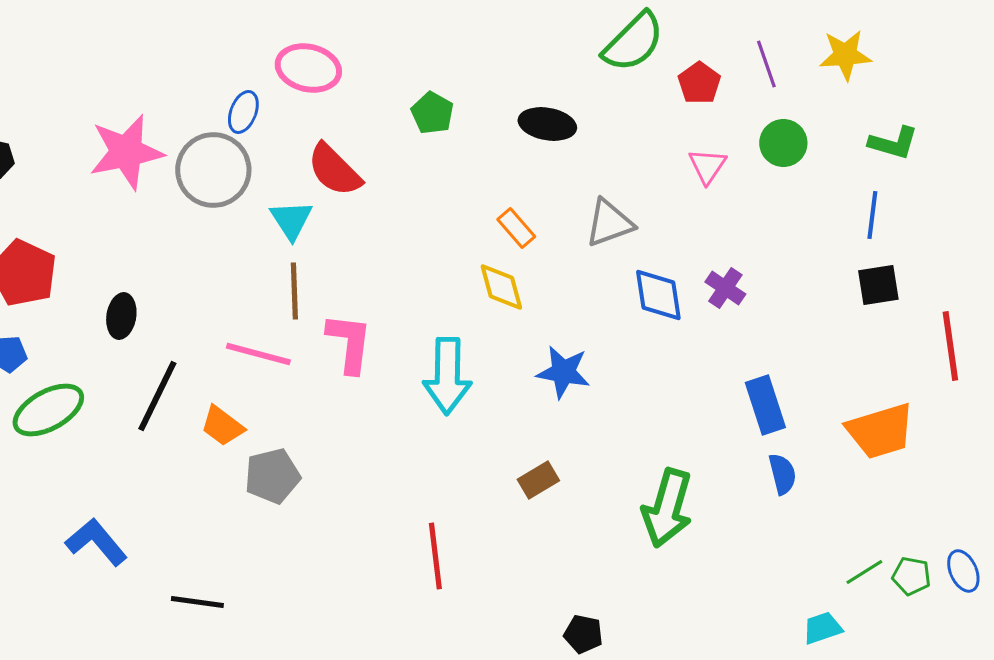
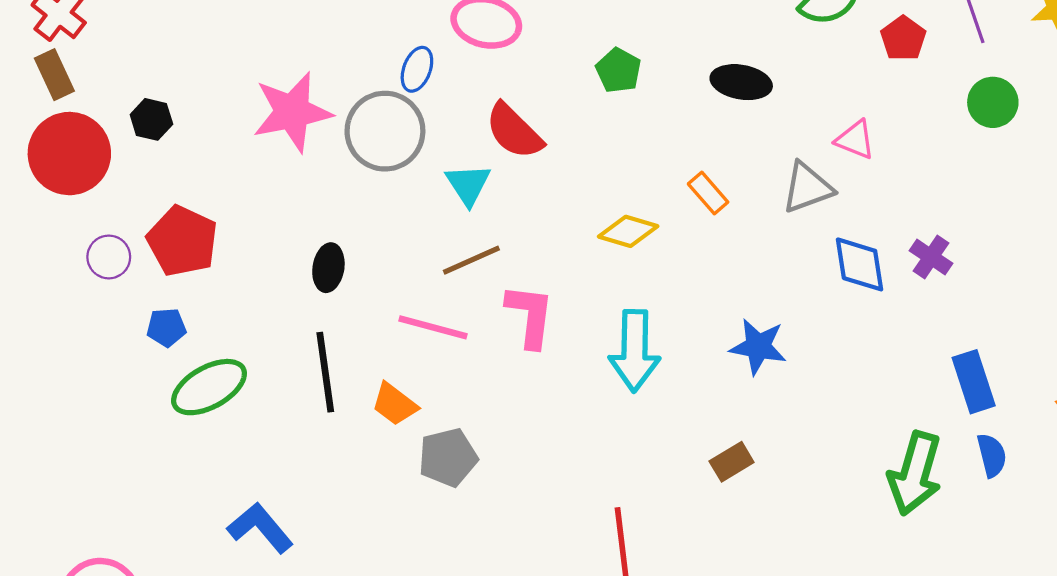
pink triangle: (707, 166) -> (855, 140), moved, turned -42
yellow diamond: (501, 287) -> (628, 231), moved, turned -58
brown line: (294, 291) -> (471, 260), turned 68
black ellipse: (121, 316) -> (328, 268), moved
black line: (157, 396) -> (325, 372), turned -34
green arrow: (667, 508) -> (915, 473), moved

